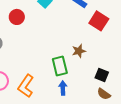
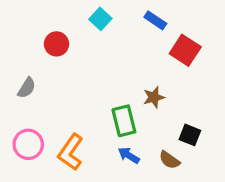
blue arrow: (63, 88) -> (129, 155), turned -56
brown semicircle: (104, 94) -> (169, 160), moved

